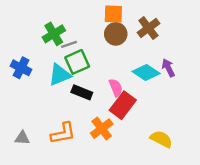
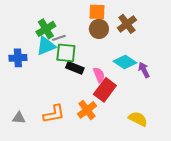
green square: (77, 62) -> (66, 53), turned 30
blue cross: (21, 68) -> (18, 58), turned -30
purple arrow: (168, 68) -> (144, 70), moved
cyan triangle: (60, 75) -> (46, 46), moved
black rectangle: (82, 92) -> (75, 68), moved

